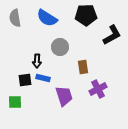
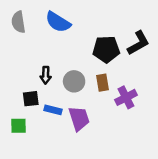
black pentagon: (86, 15) -> (106, 49), moved
gray circle: (60, 47) -> (74, 81), moved
blue rectangle: (43, 78) -> (53, 110), moved
purple cross: (98, 89) -> (126, 97), moved

